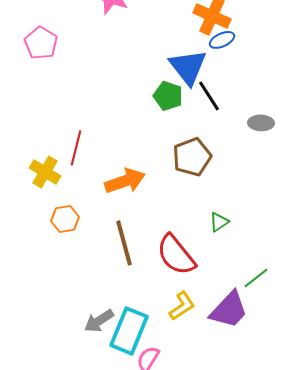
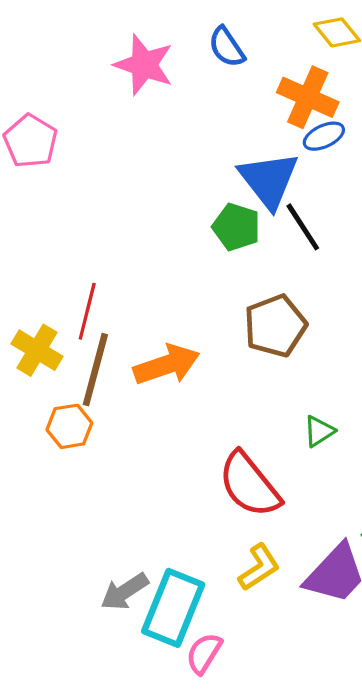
brown line: (124, 243) -> (95, 370), moved, turned 30

